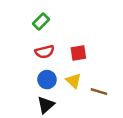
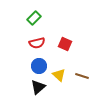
red square: (78, 53) -> (65, 44), turned 32
yellow triangle: (74, 81) -> (59, 75), moved

